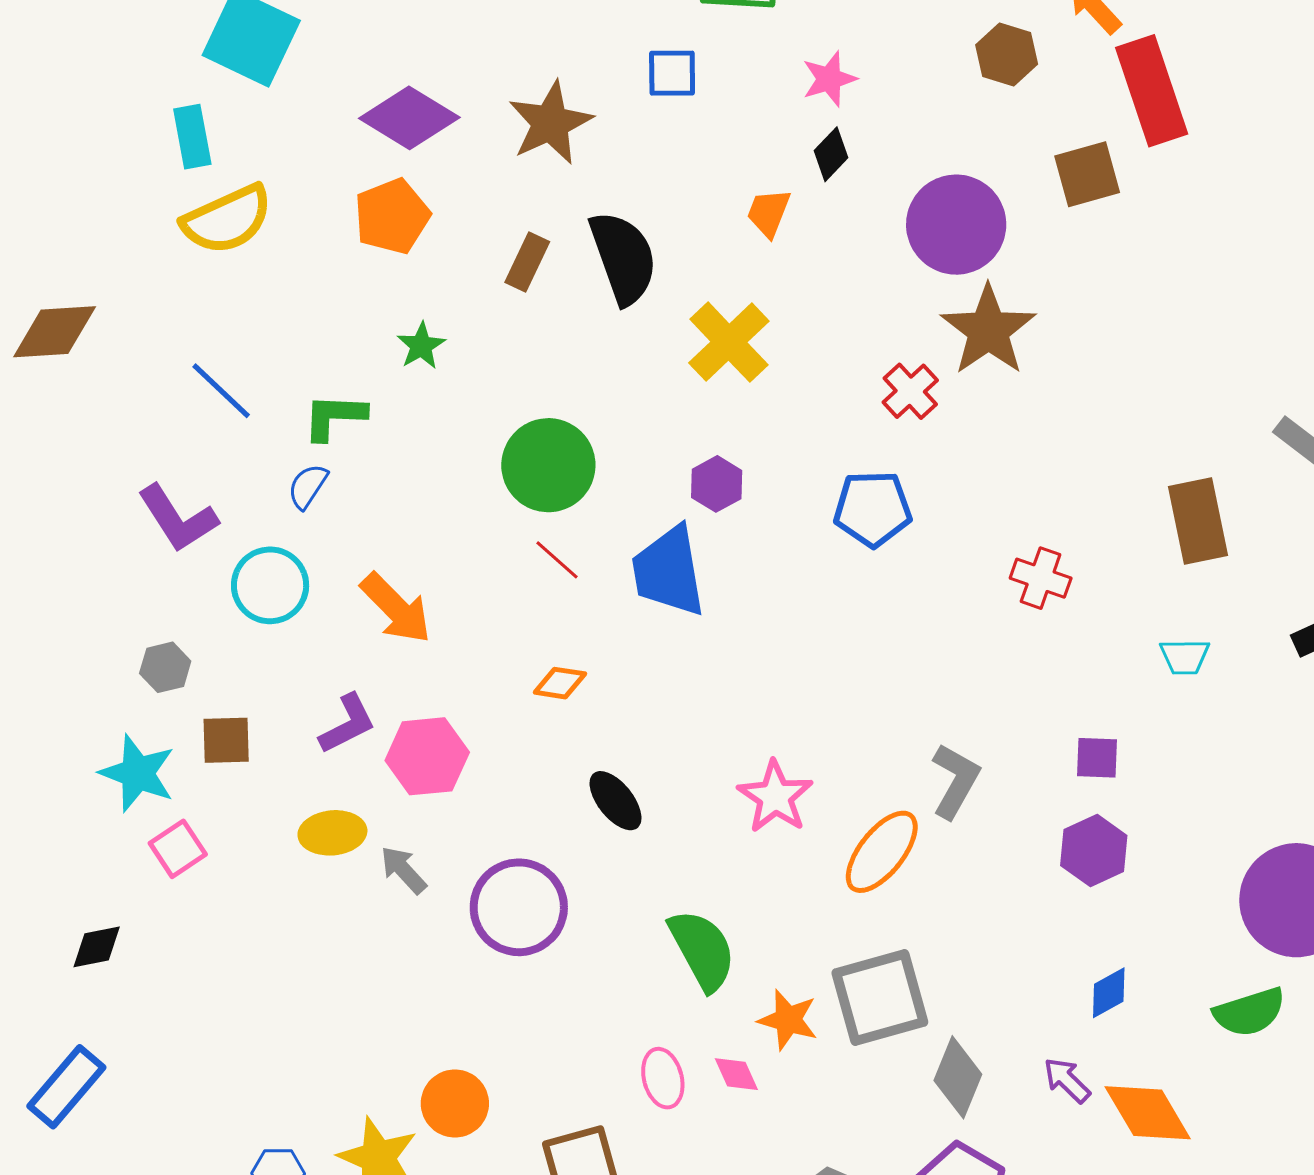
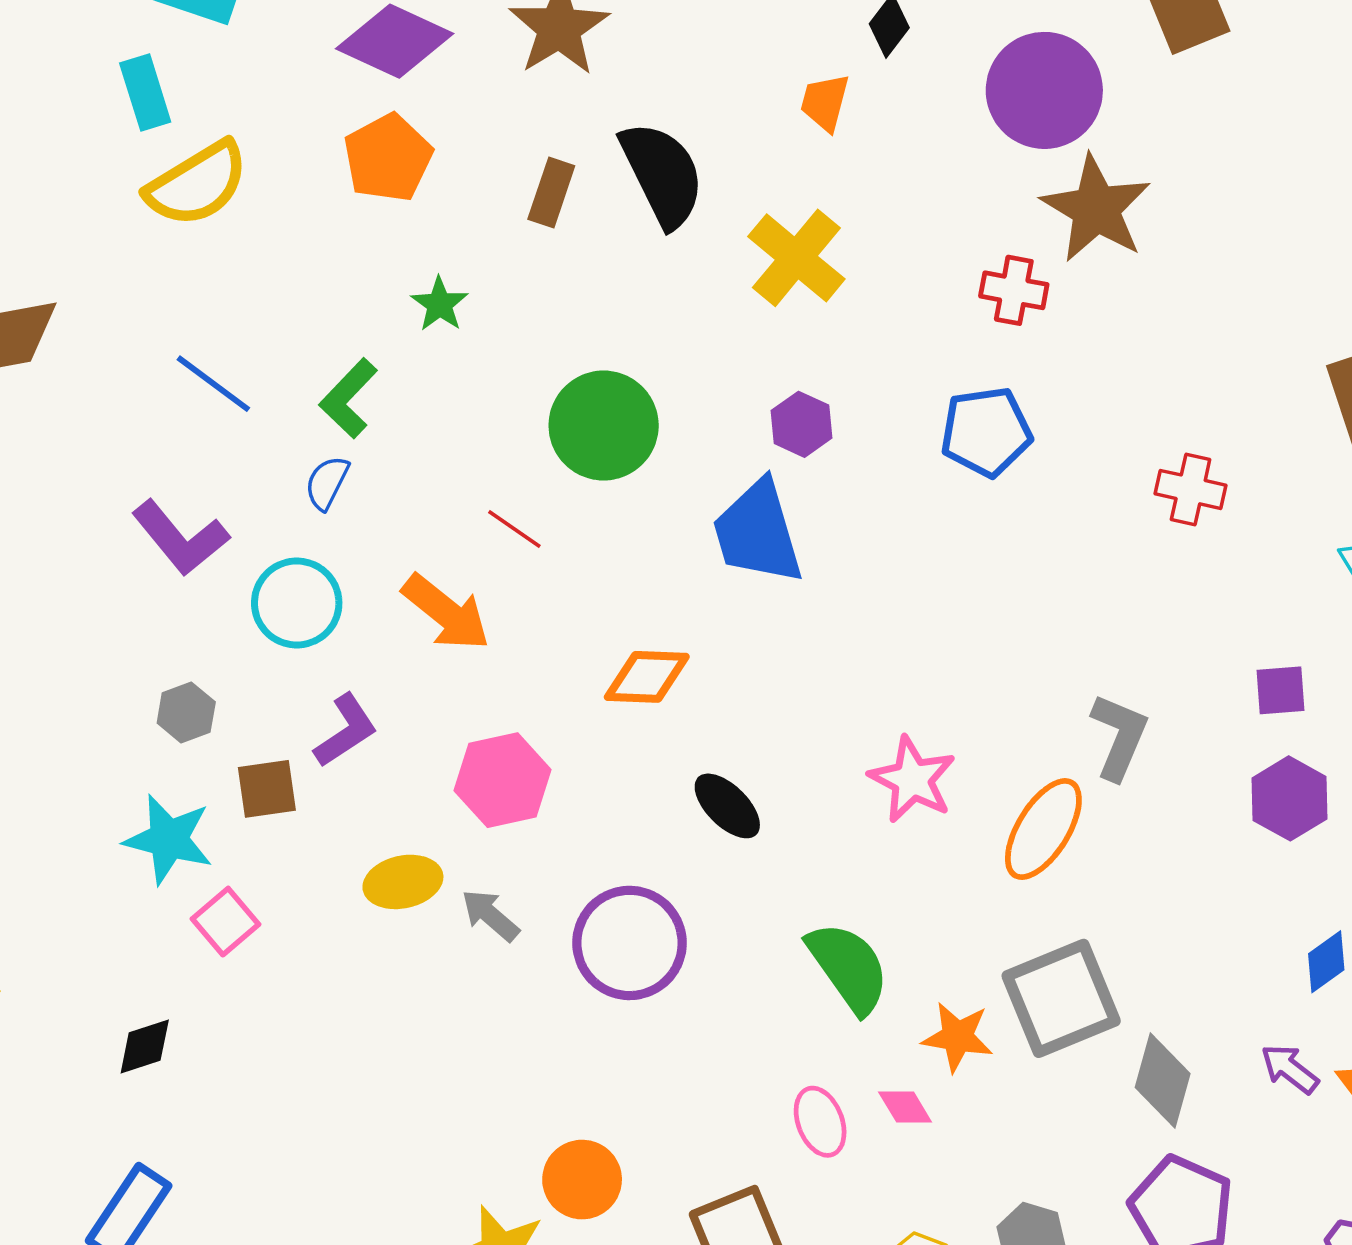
red cross: (910, 391) -> (1014, 290), turned -30
green L-shape: (334, 417) -> (348, 398), turned -42
red line: (557, 560) -> (514, 529), moved
orange diamond: (560, 683) -> (647, 677), size x1.4
purple L-shape: (347, 724) -> (346, 731), moved

